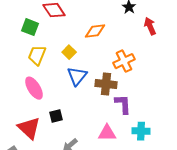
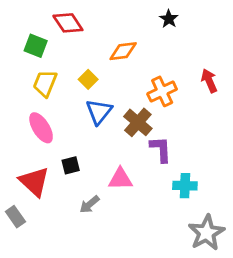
red arrow: (150, 26) -> (209, 81), moved
brown cross: (106, 84) -> (138, 122), turned 35
pink triangle: (107, 133) -> (120, 179), moved

